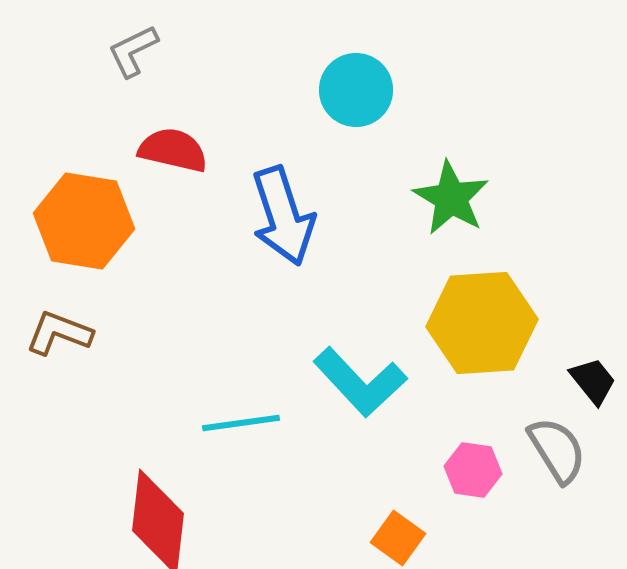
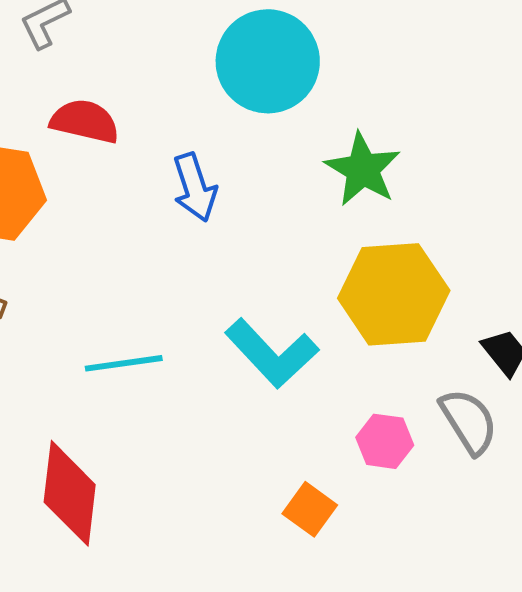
cyan circle: (356, 90) -> (268, 61), size x1.4
blue arrow: (283, 216) -> (195, 187), size x0.7
cyan line: (241, 423) -> (124, 363), moved

